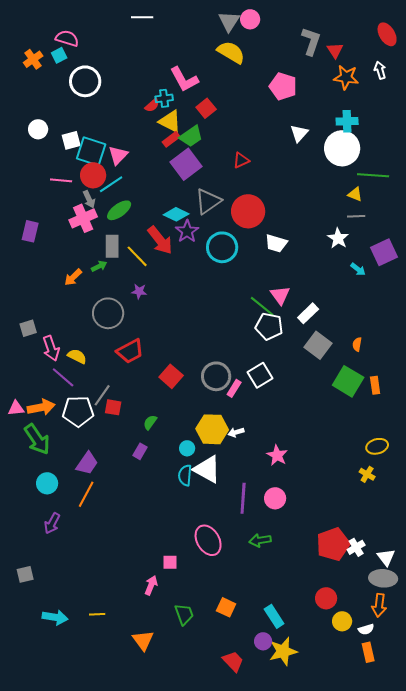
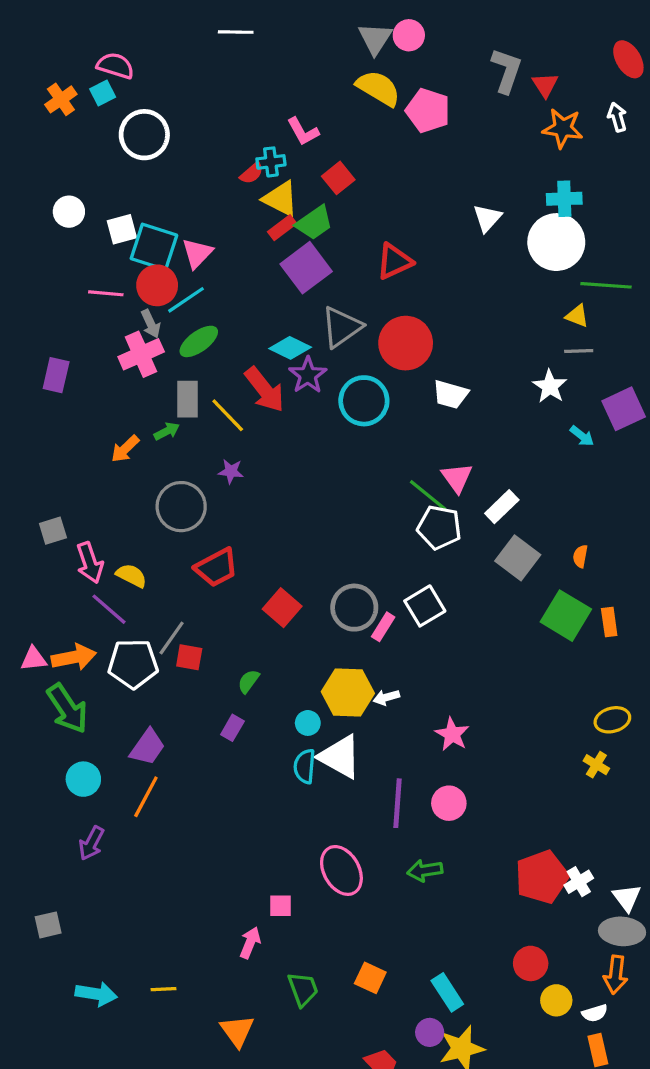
pink L-shape: (184, 79) -> (303, 131), size x0.7
pink pentagon: (283, 86) -> (428, 111), moved
red triangle: (241, 160) -> (394, 261), size x1.4

